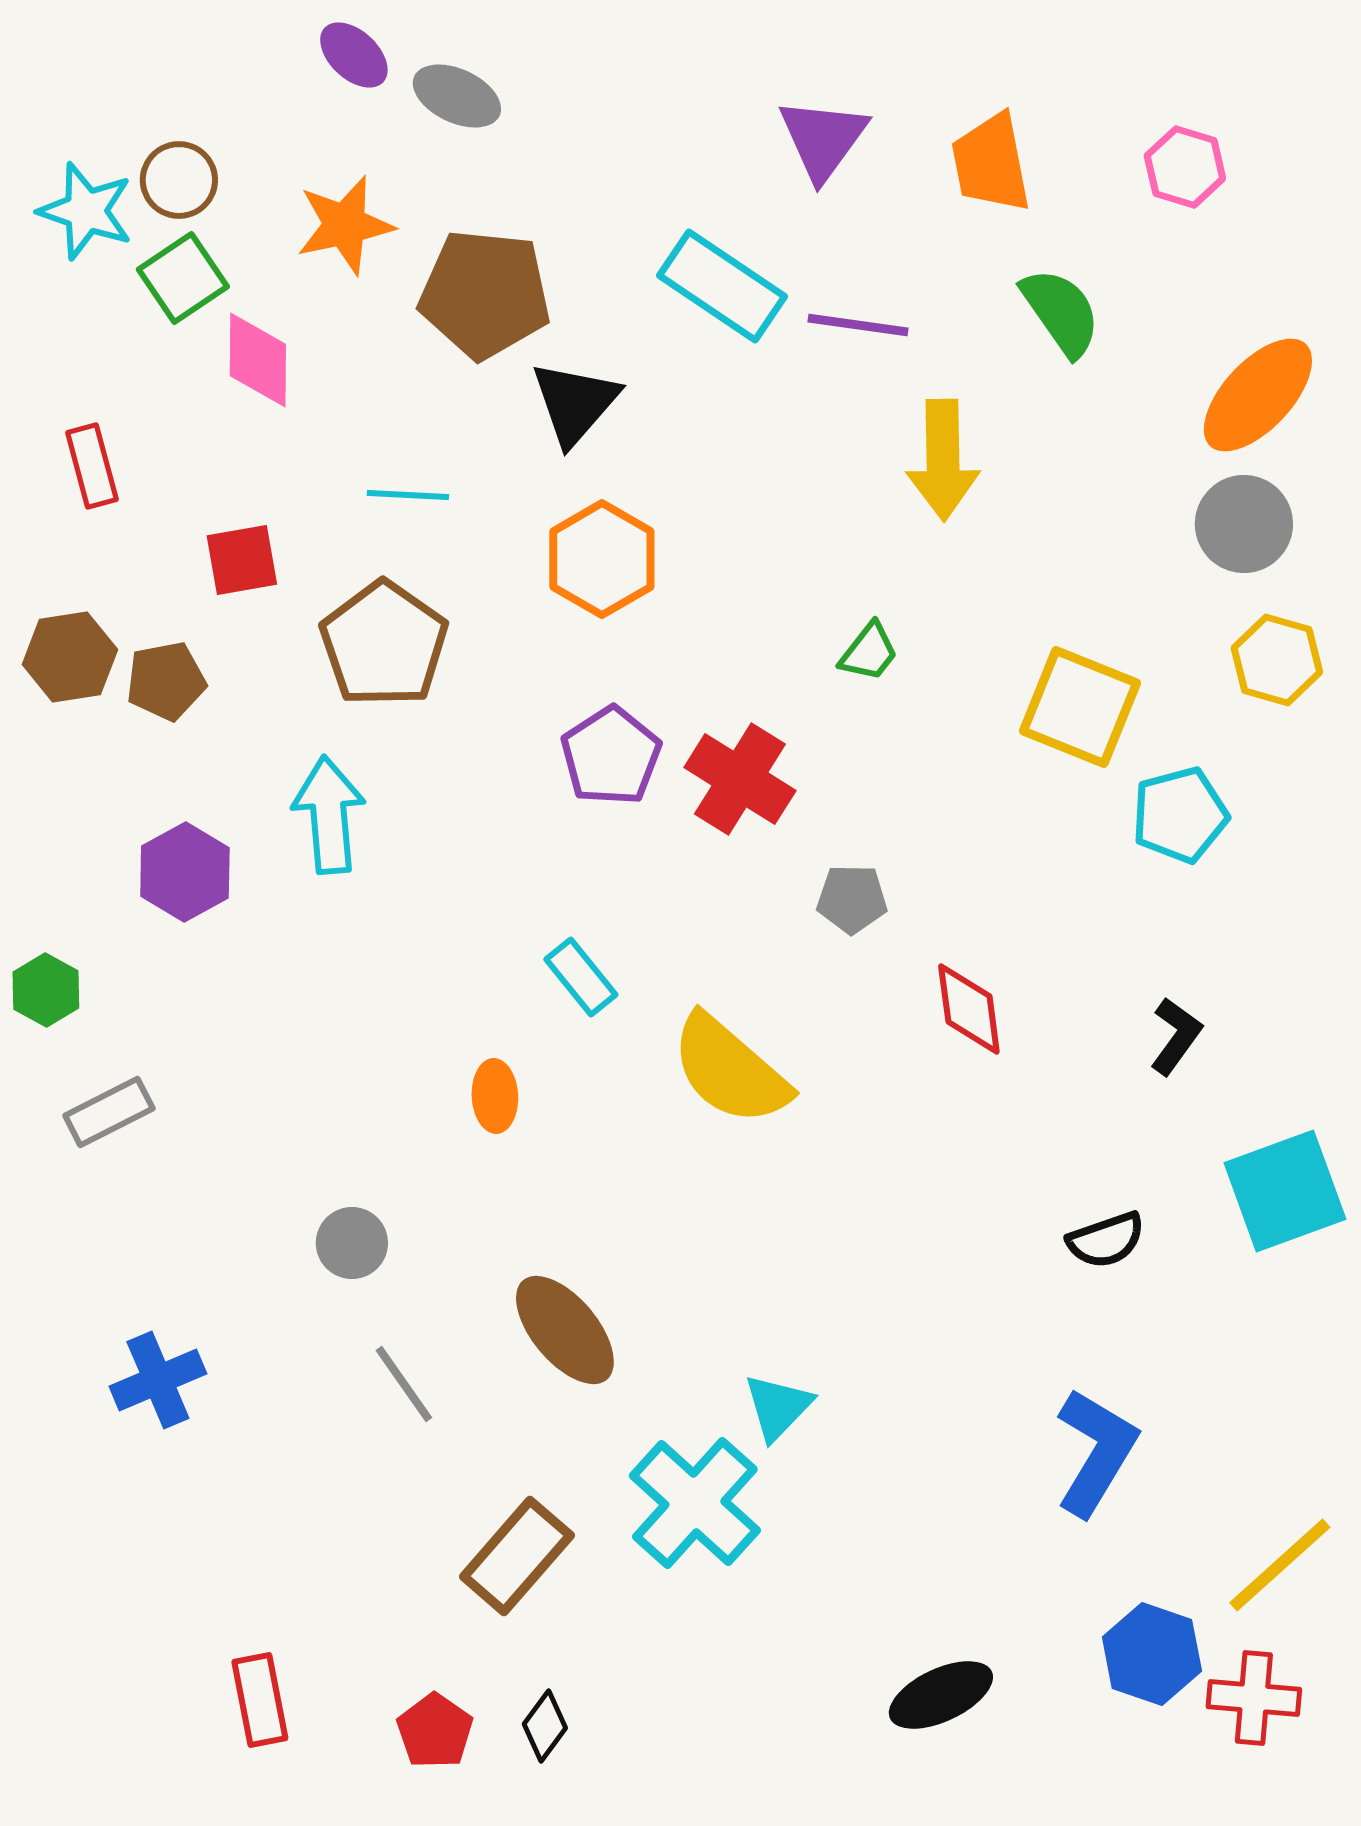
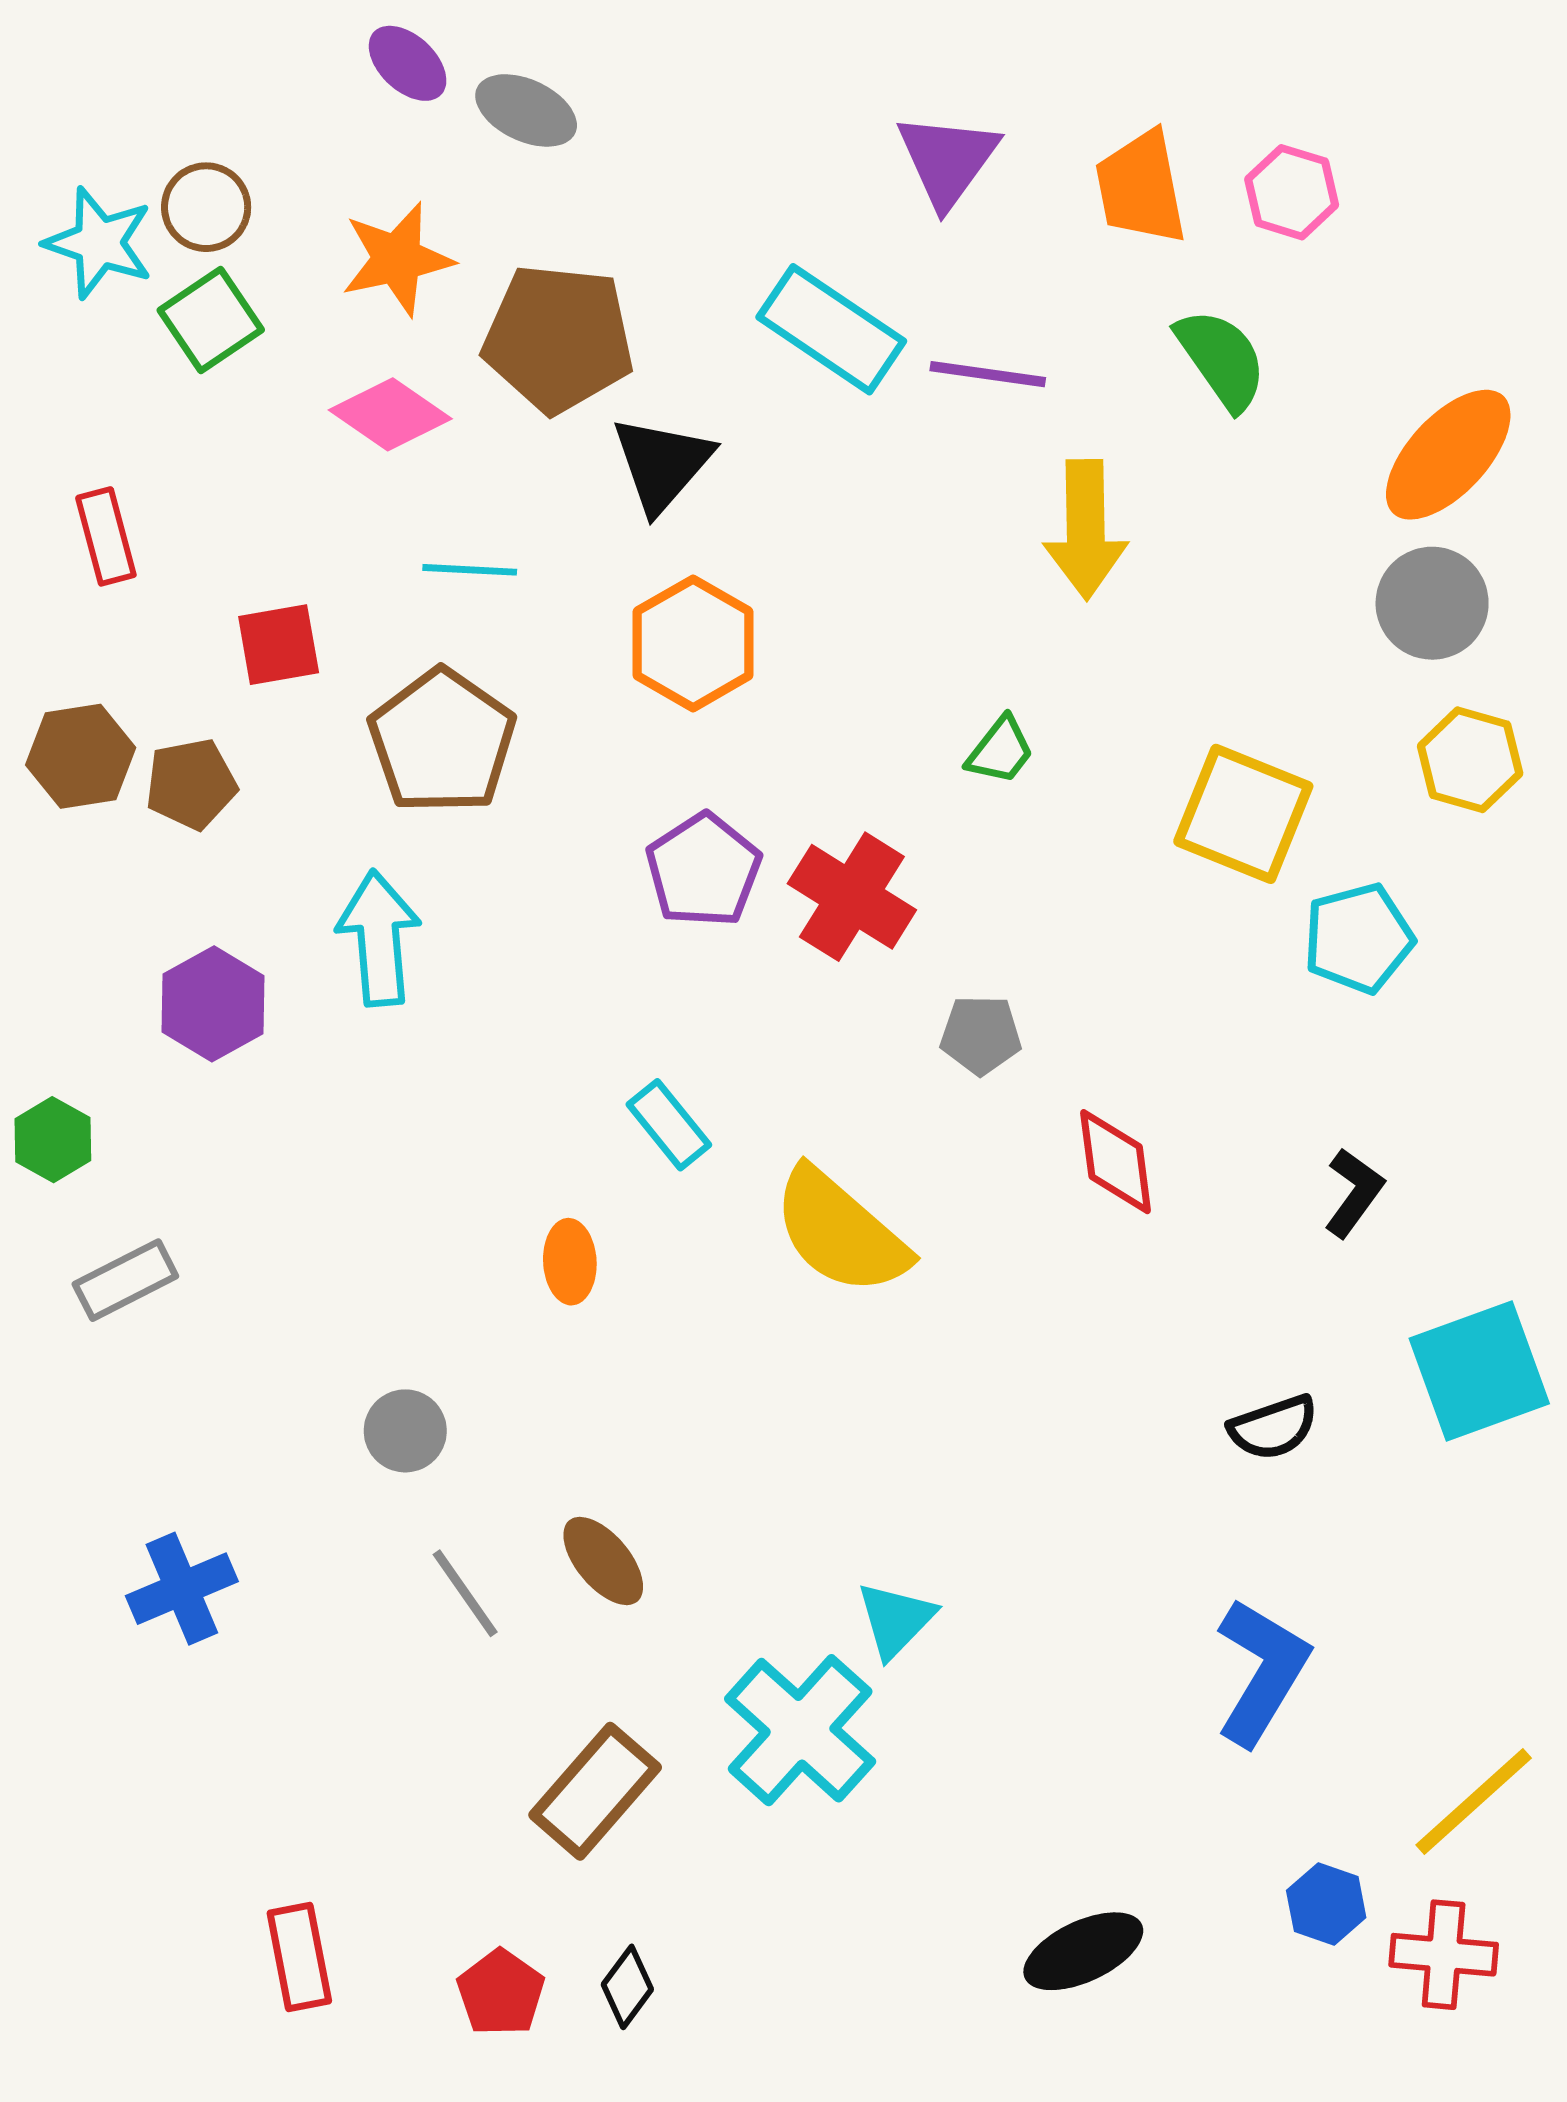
pink hexagon: (1185, 167) -> (1292, 192), moved
pink diamond: (258, 360) -> (390, 414), moved, turned -56
brown ellipse: (565, 1330) -> (603, 1561), moved, size x0.7
blue hexagon: (1152, 1654) -> (1326, 1904), size x0.7

